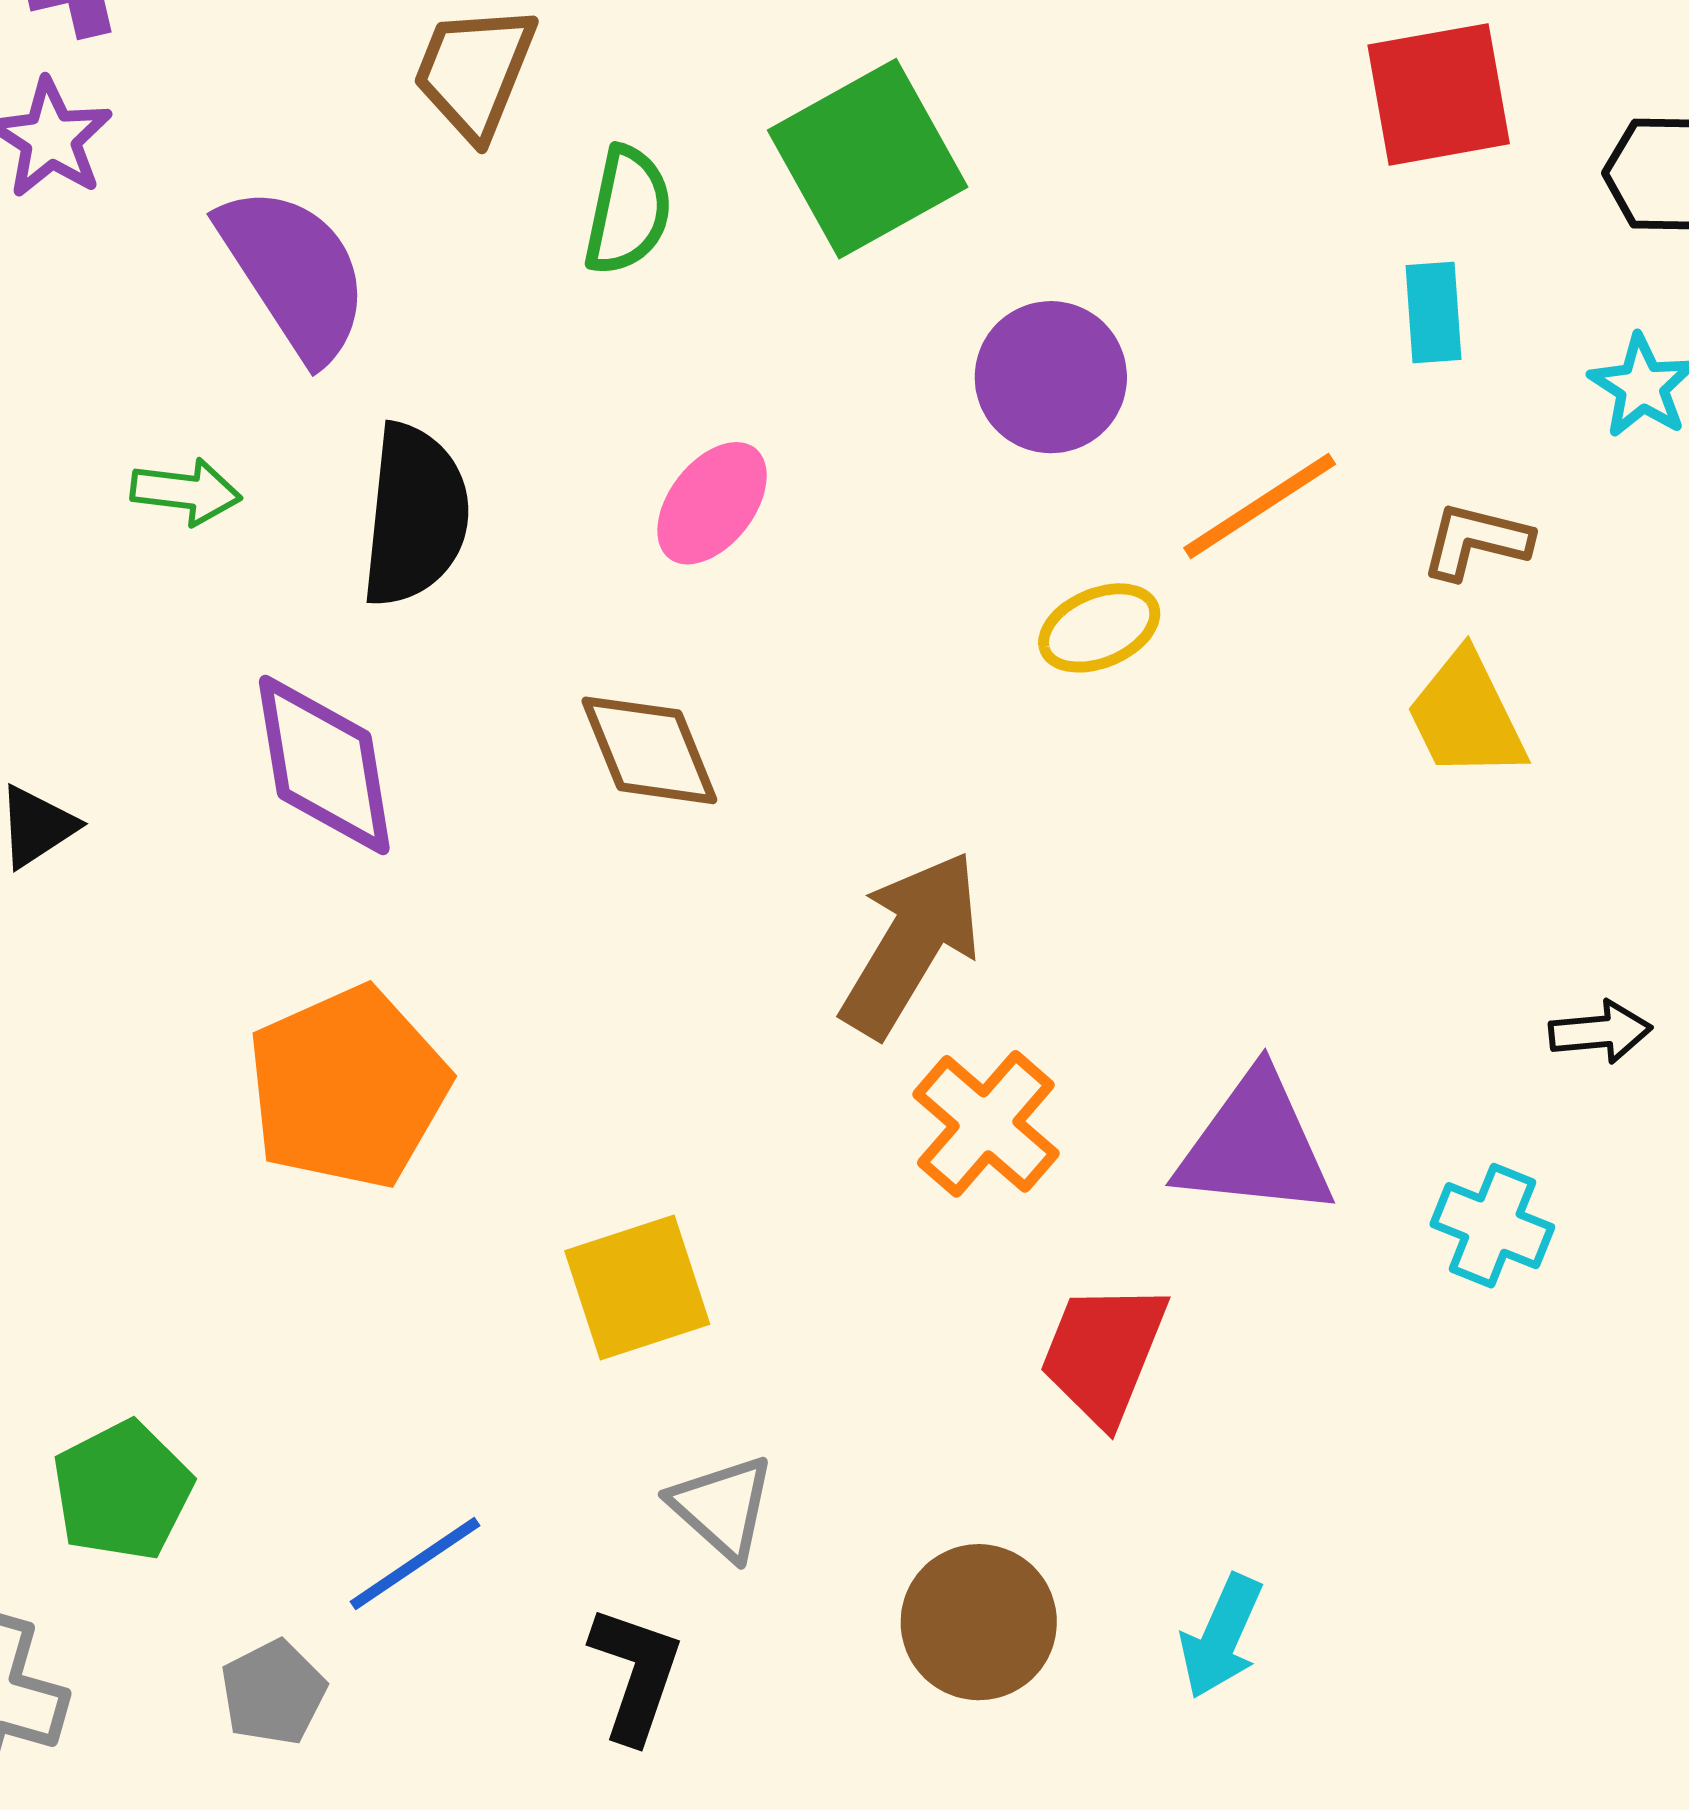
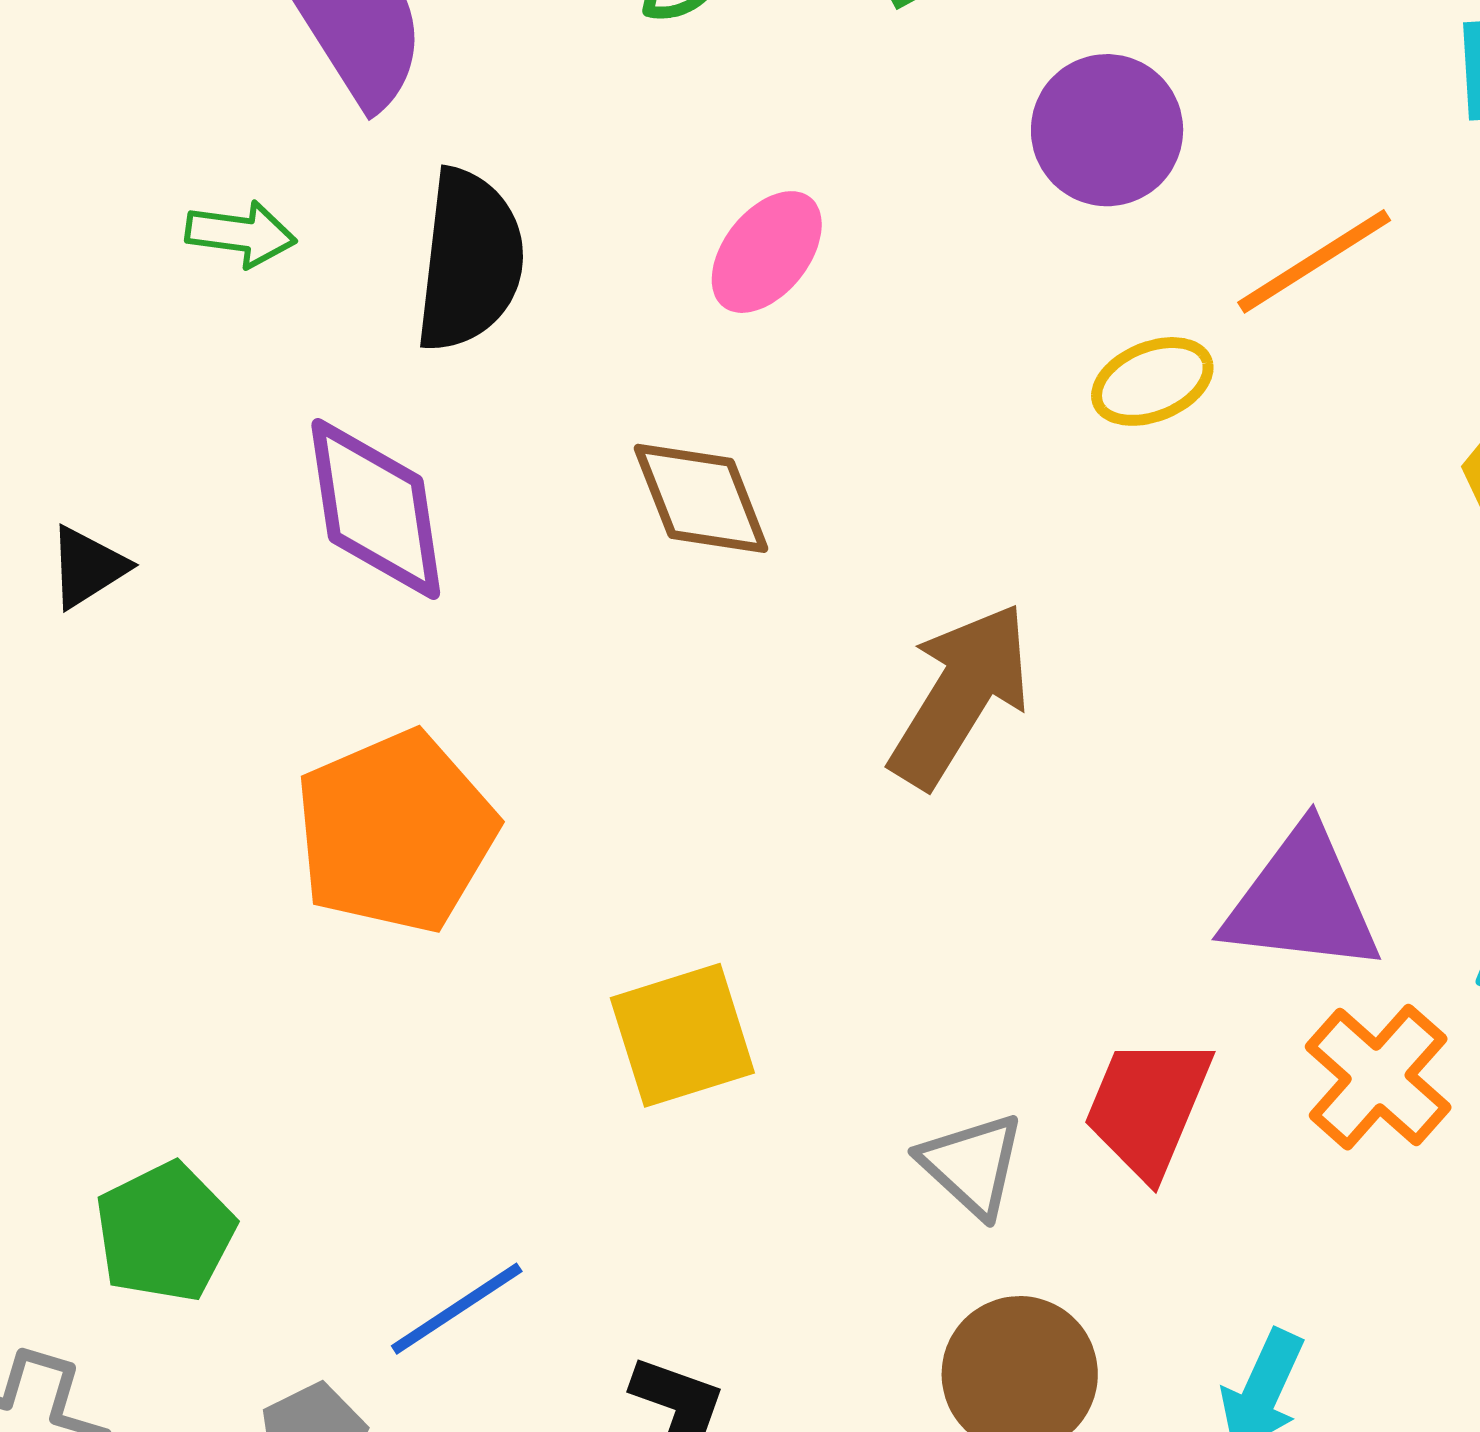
orange cross: (986, 1124) -> (1378, 1077), moved
gray triangle: (722, 1507) -> (972, 1165), moved

